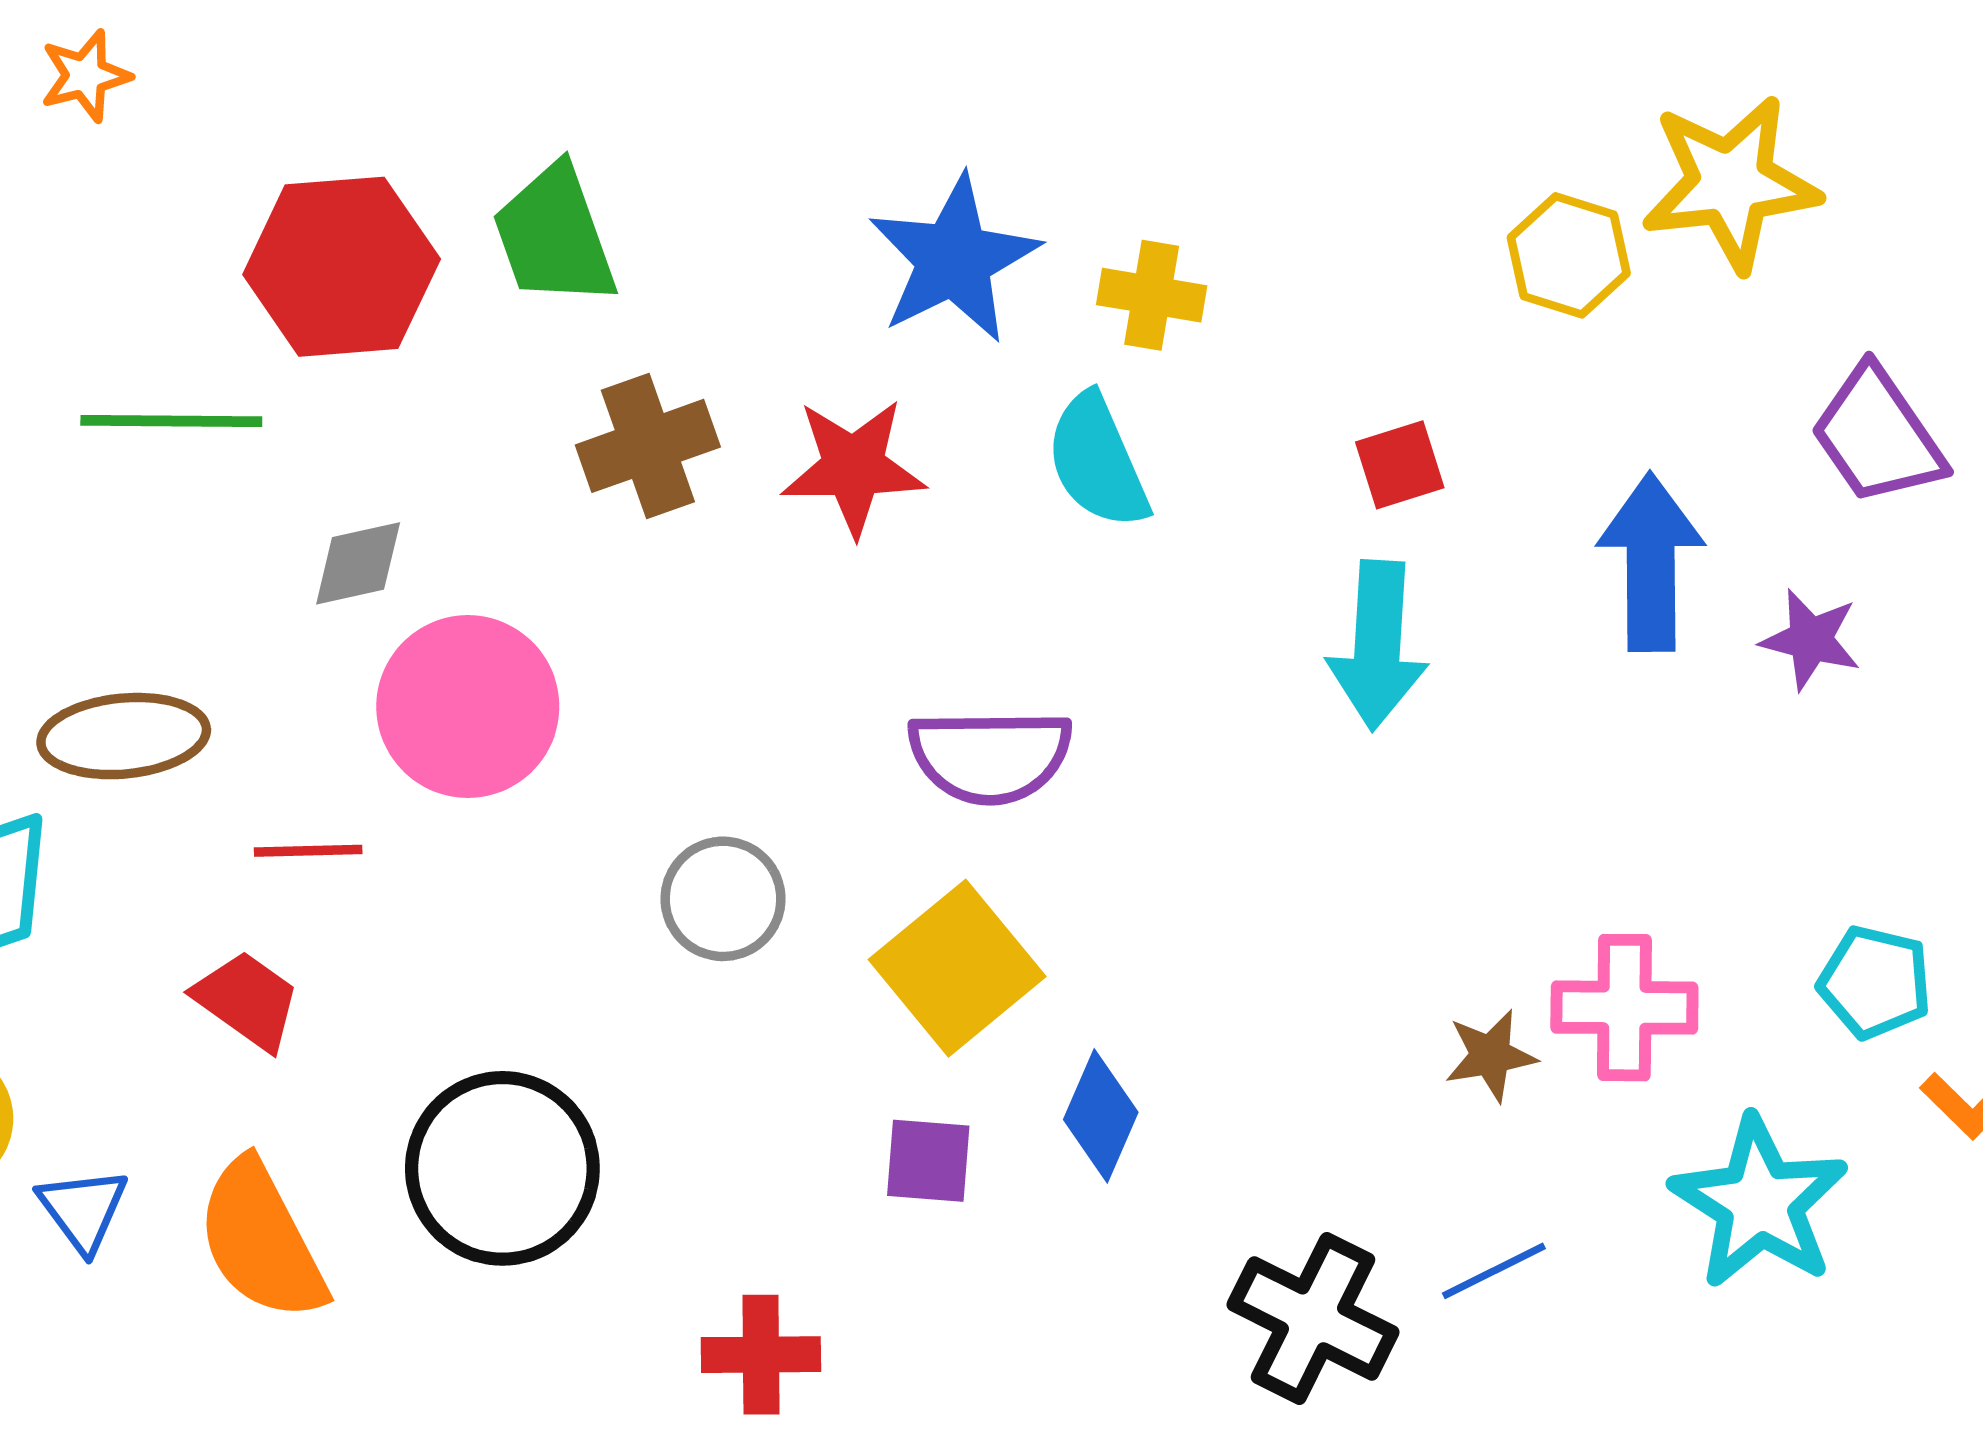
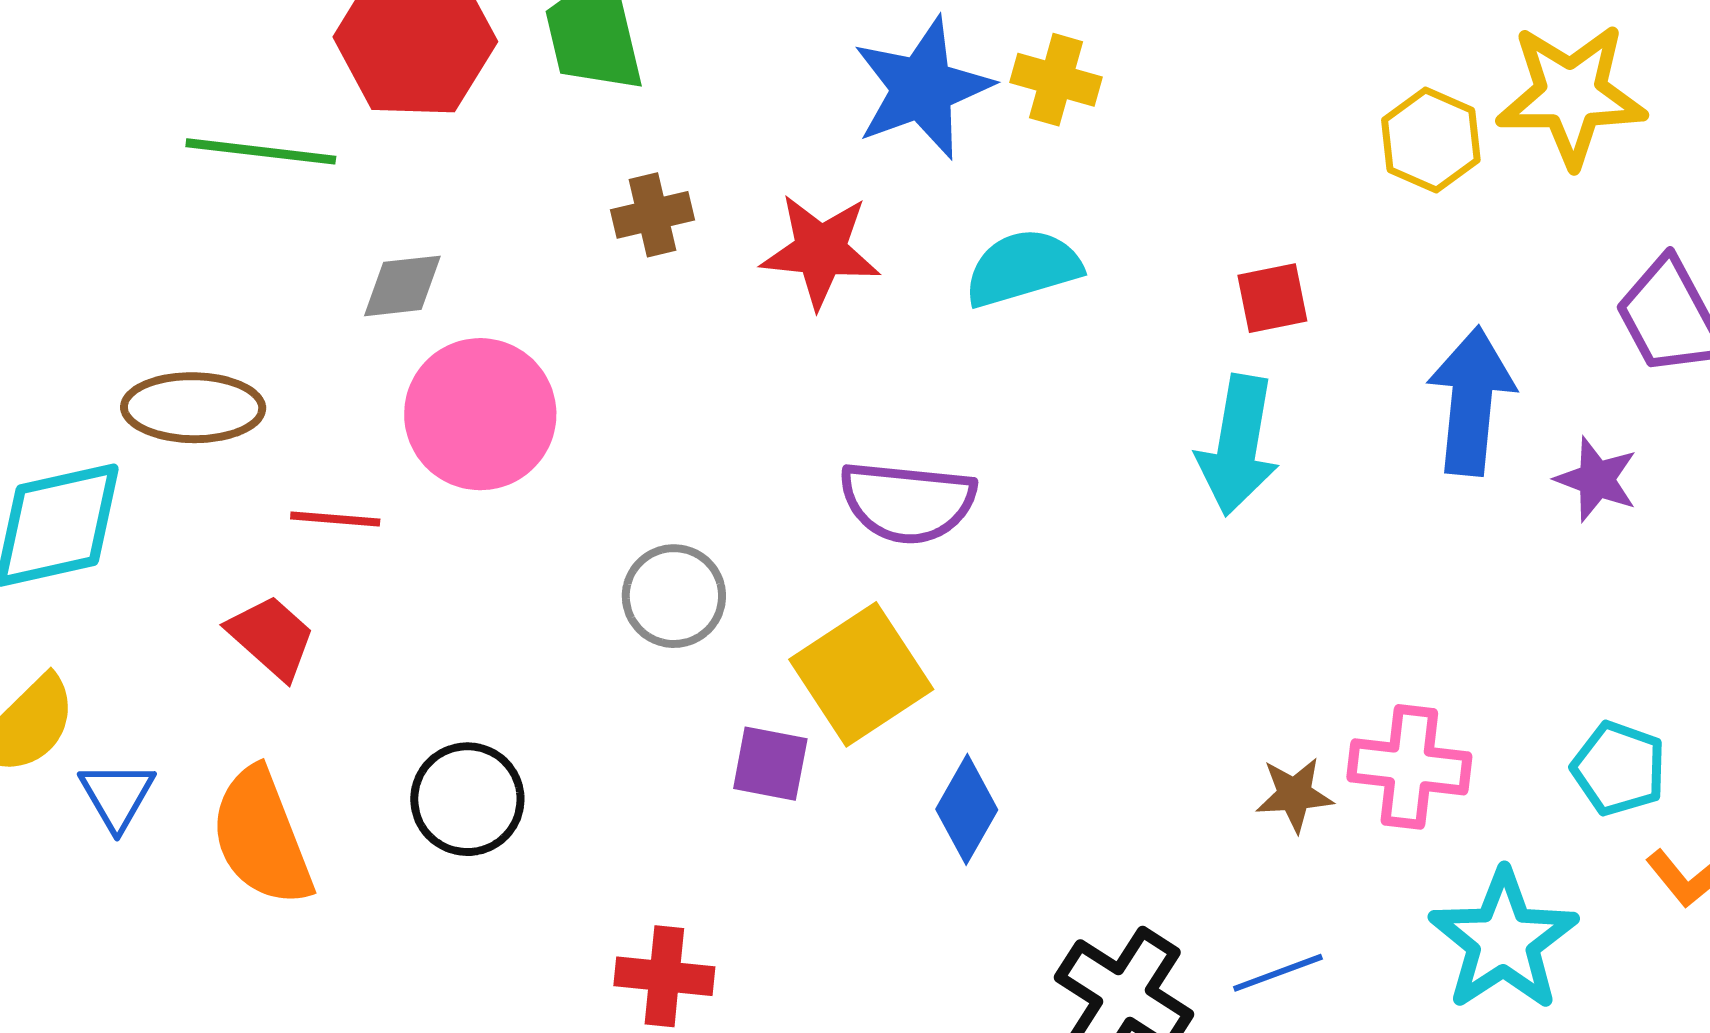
yellow cross: (1152, 295) -> (1056, 80), moved
brown cross: (648, 446) -> (652, 215), size x0.7
cyan semicircle: (1097, 461) -> (1023, 268), turned 91
purple square: (928, 1161) -> (770, 764), moved
black circle: (502, 1168) -> (467, 799), size x0.7

